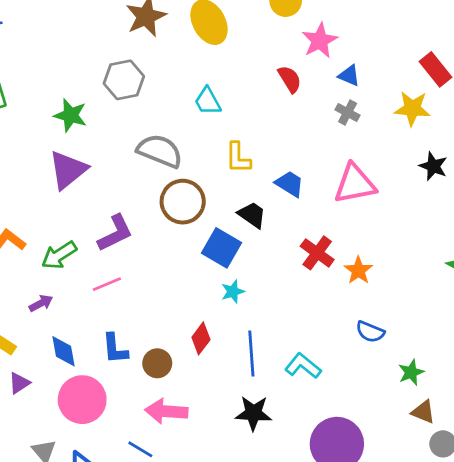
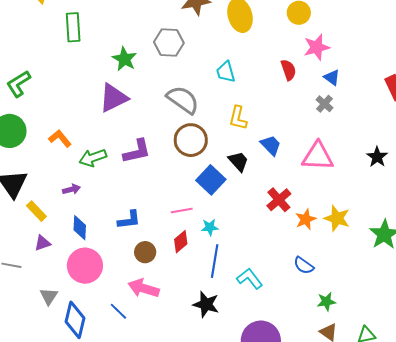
yellow star: (412, 109) -> (337, 218), moved
pink line: (107, 284) -> (182, 210), moved
cyan star: (233, 292) -> (210, 227), moved
blue L-shape: (115, 349) -> (129, 220), moved, turned -105

